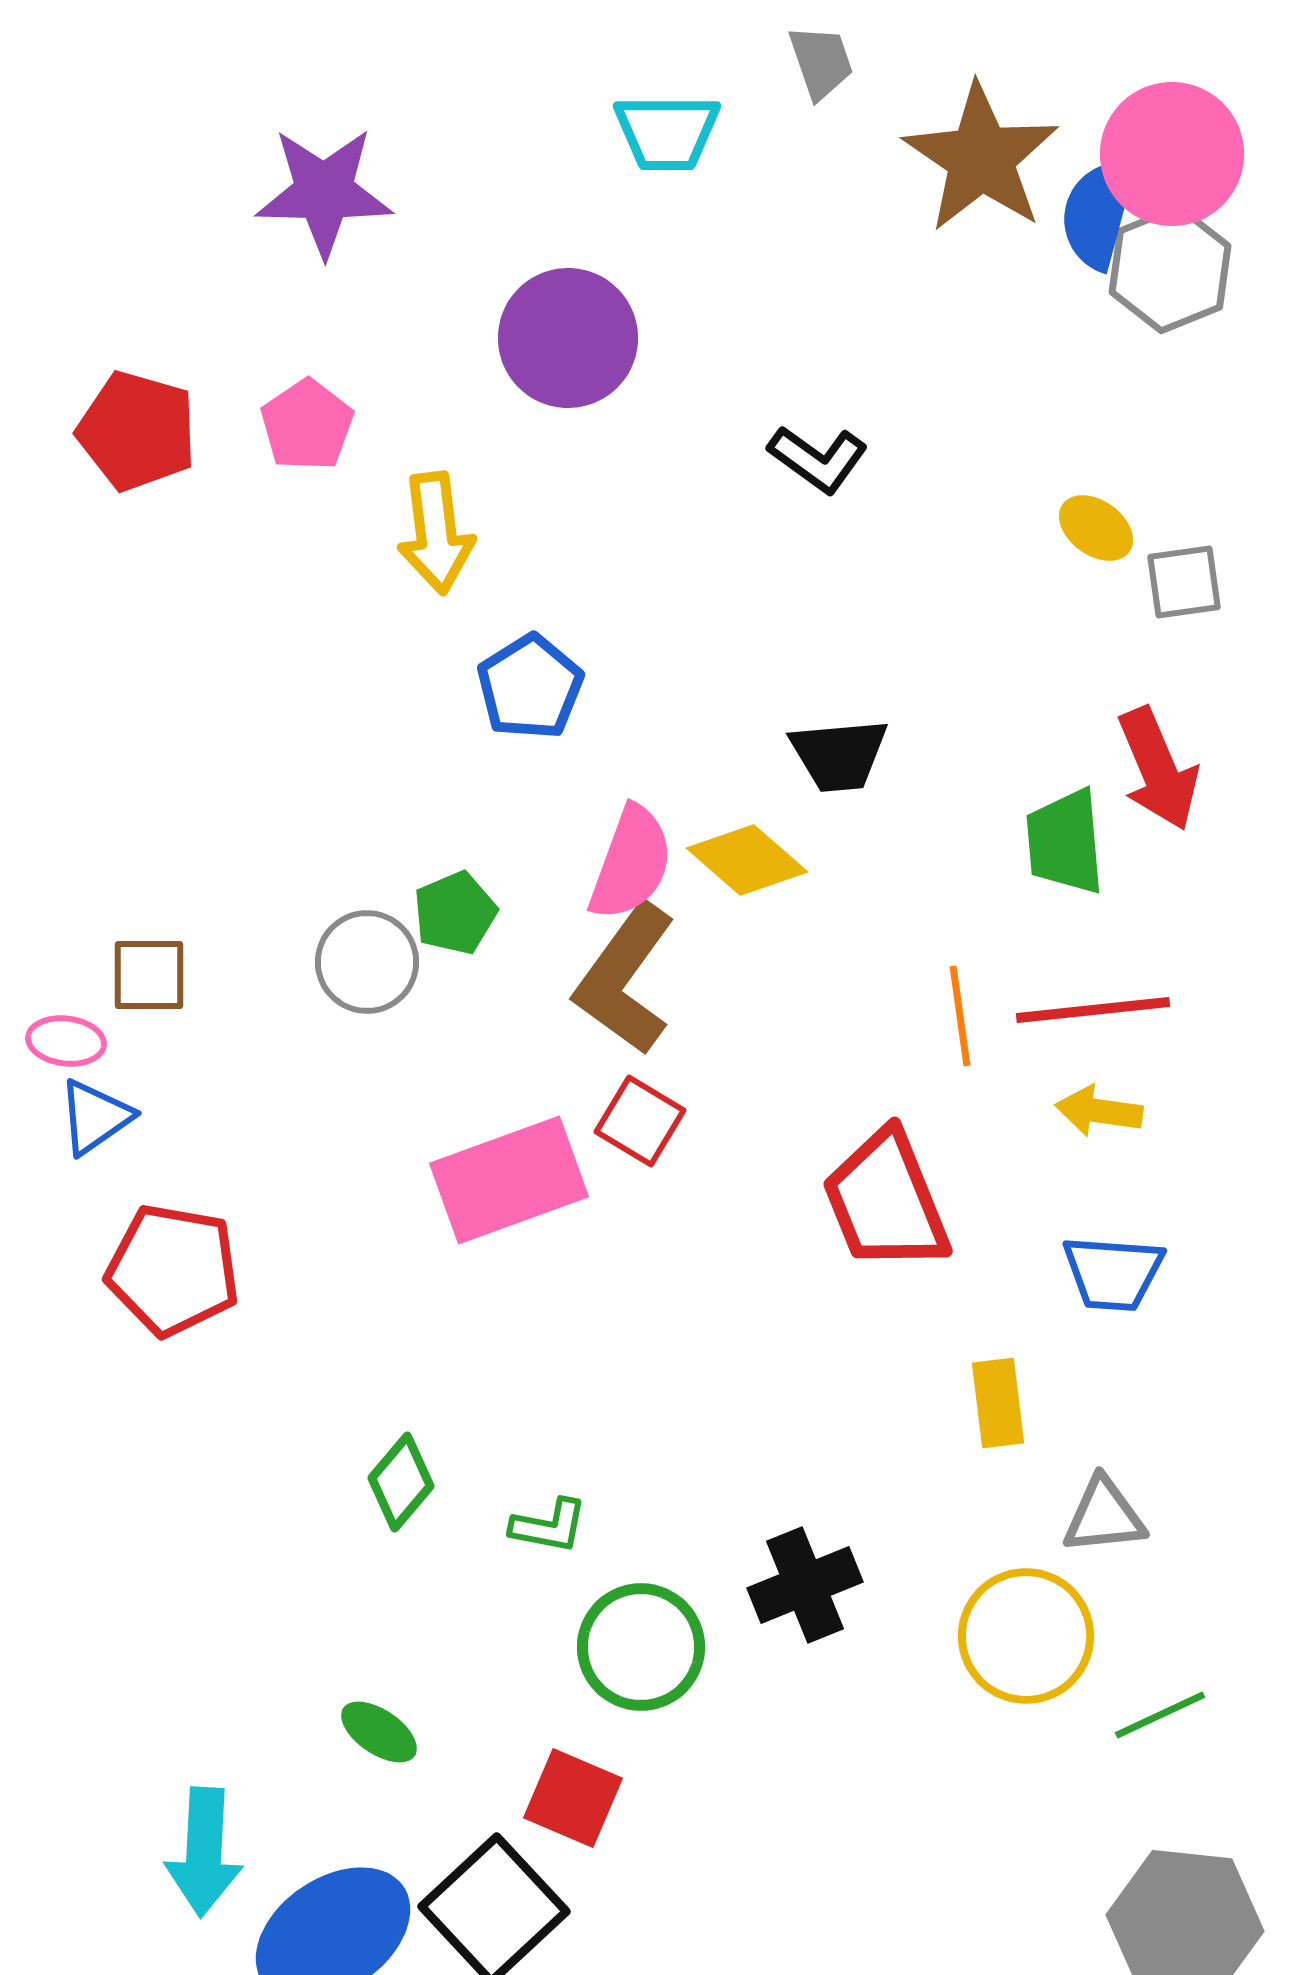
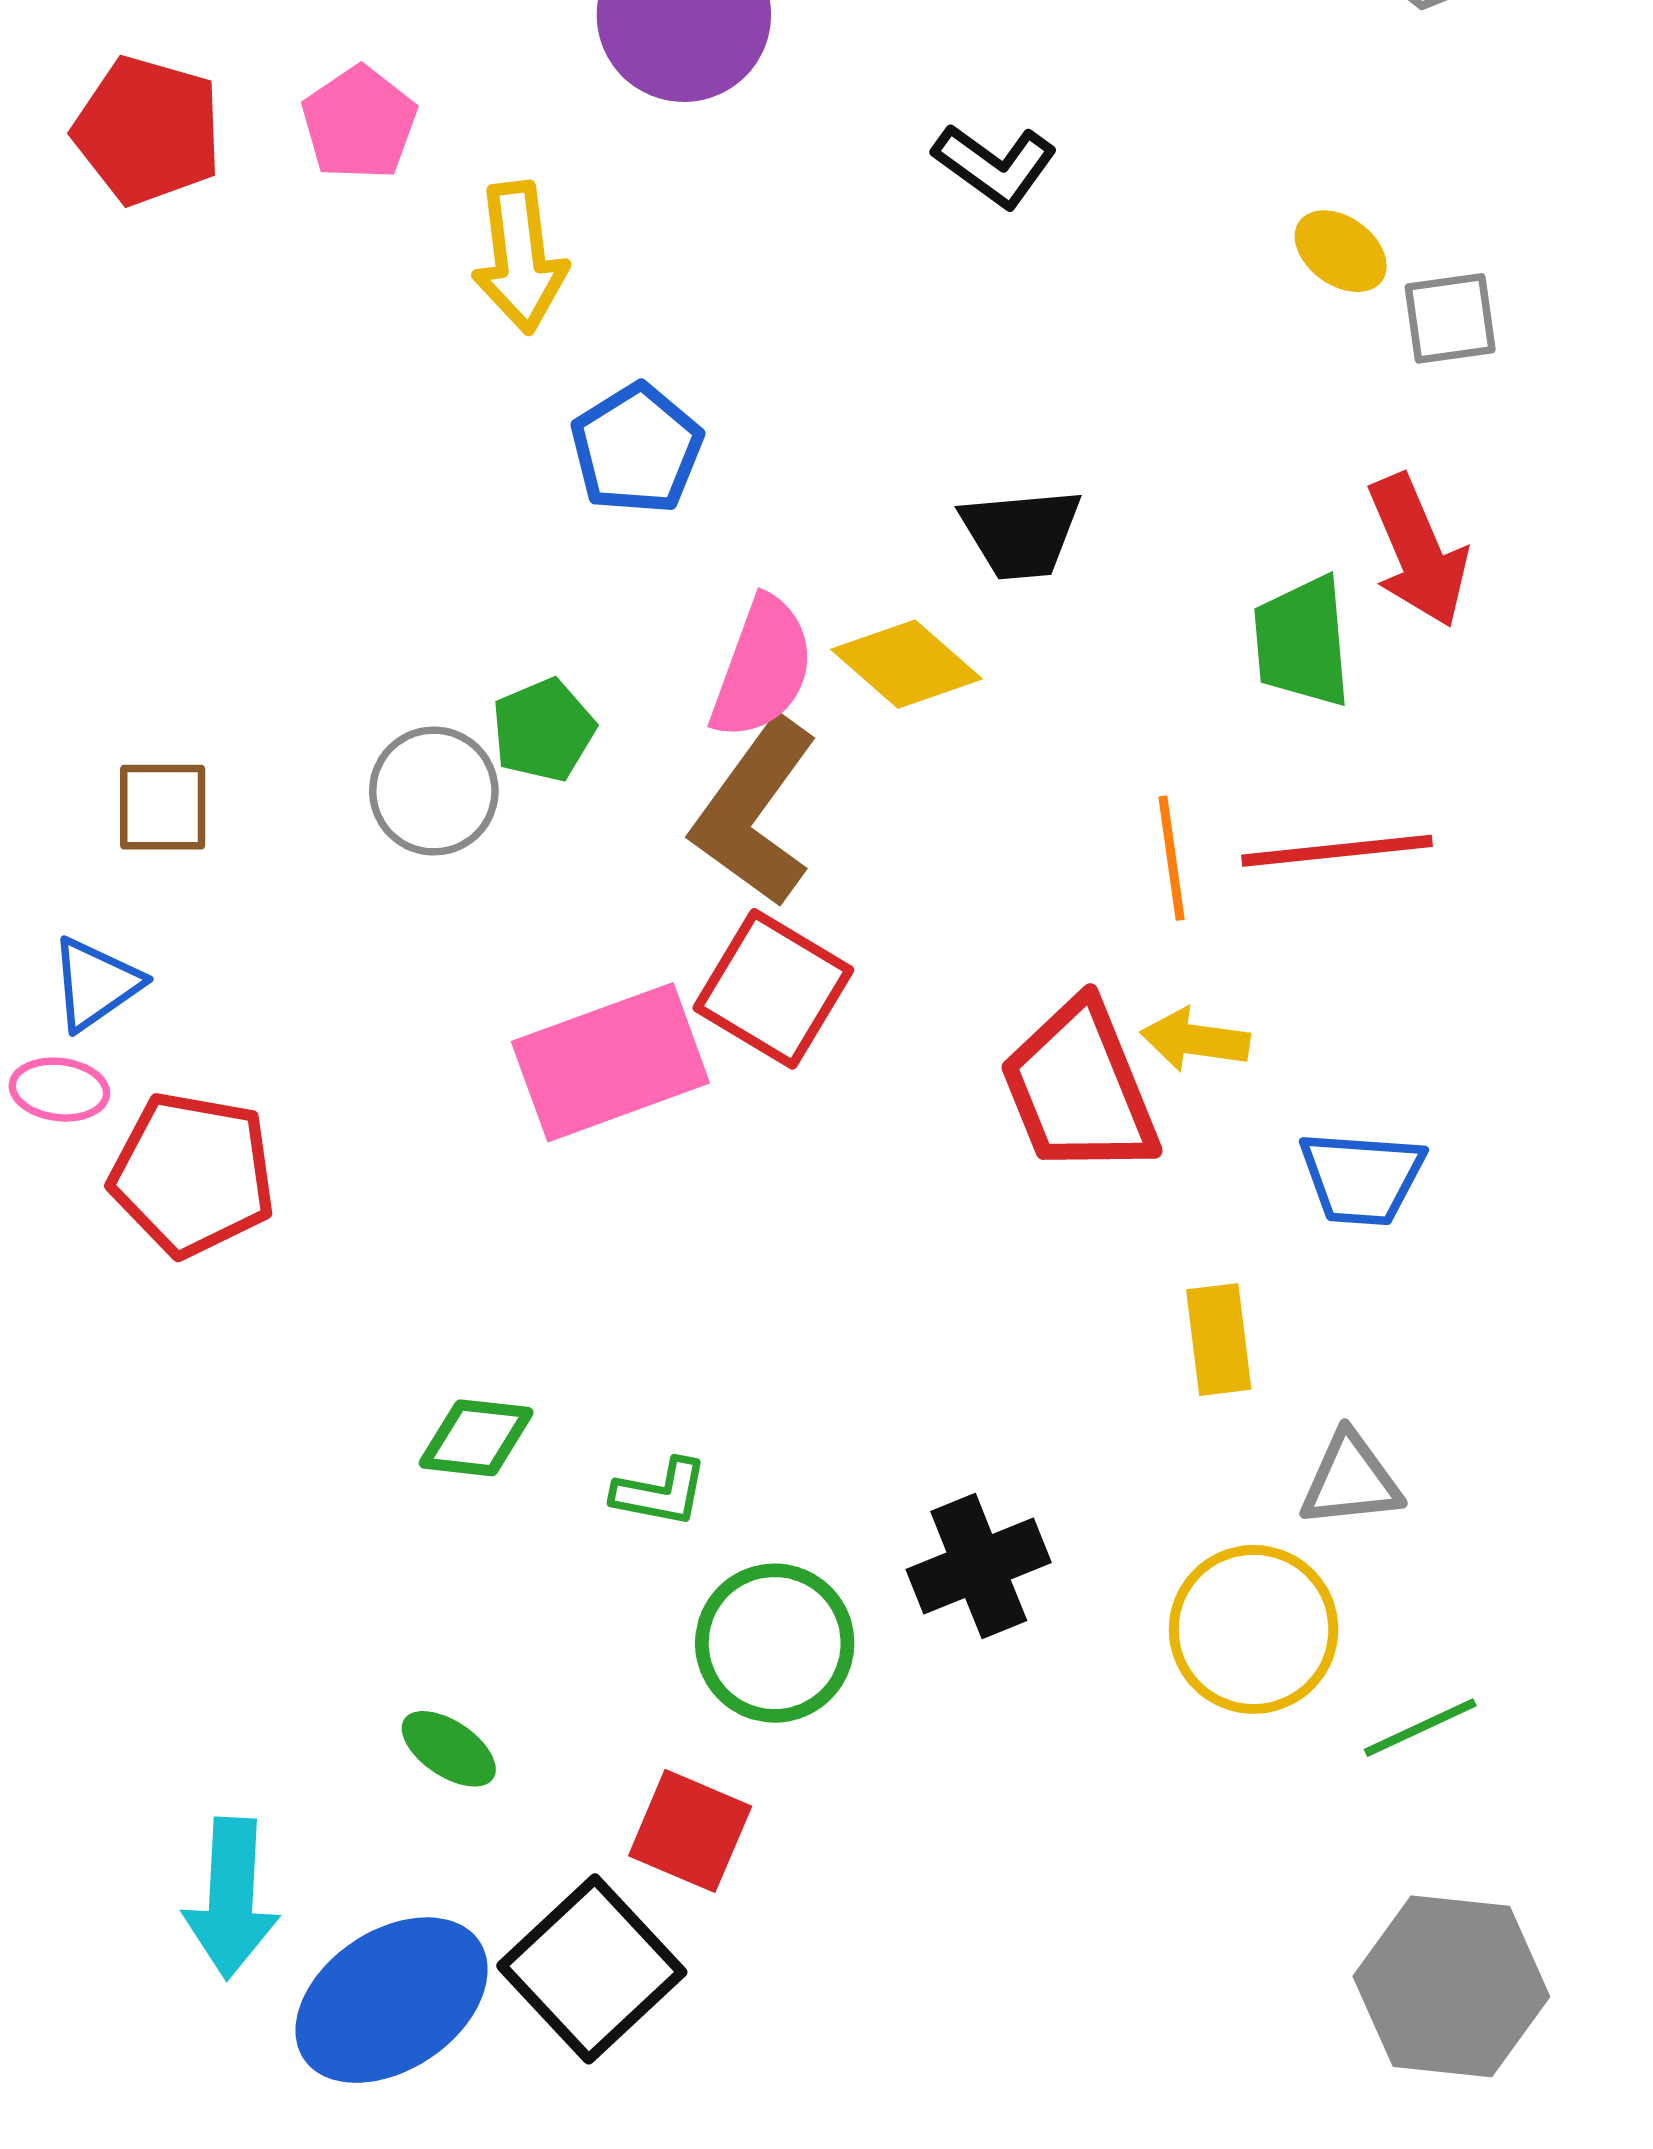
pink ellipse: (66, 1041) -> (59, 1090), moved
yellow arrow: (1099, 1111) -> (1195, 1040), moved
red square: (640, 1121) -> (773, 989), size x1.4
green diamond: (401, 1482) -> (476, 1438), turned 56

